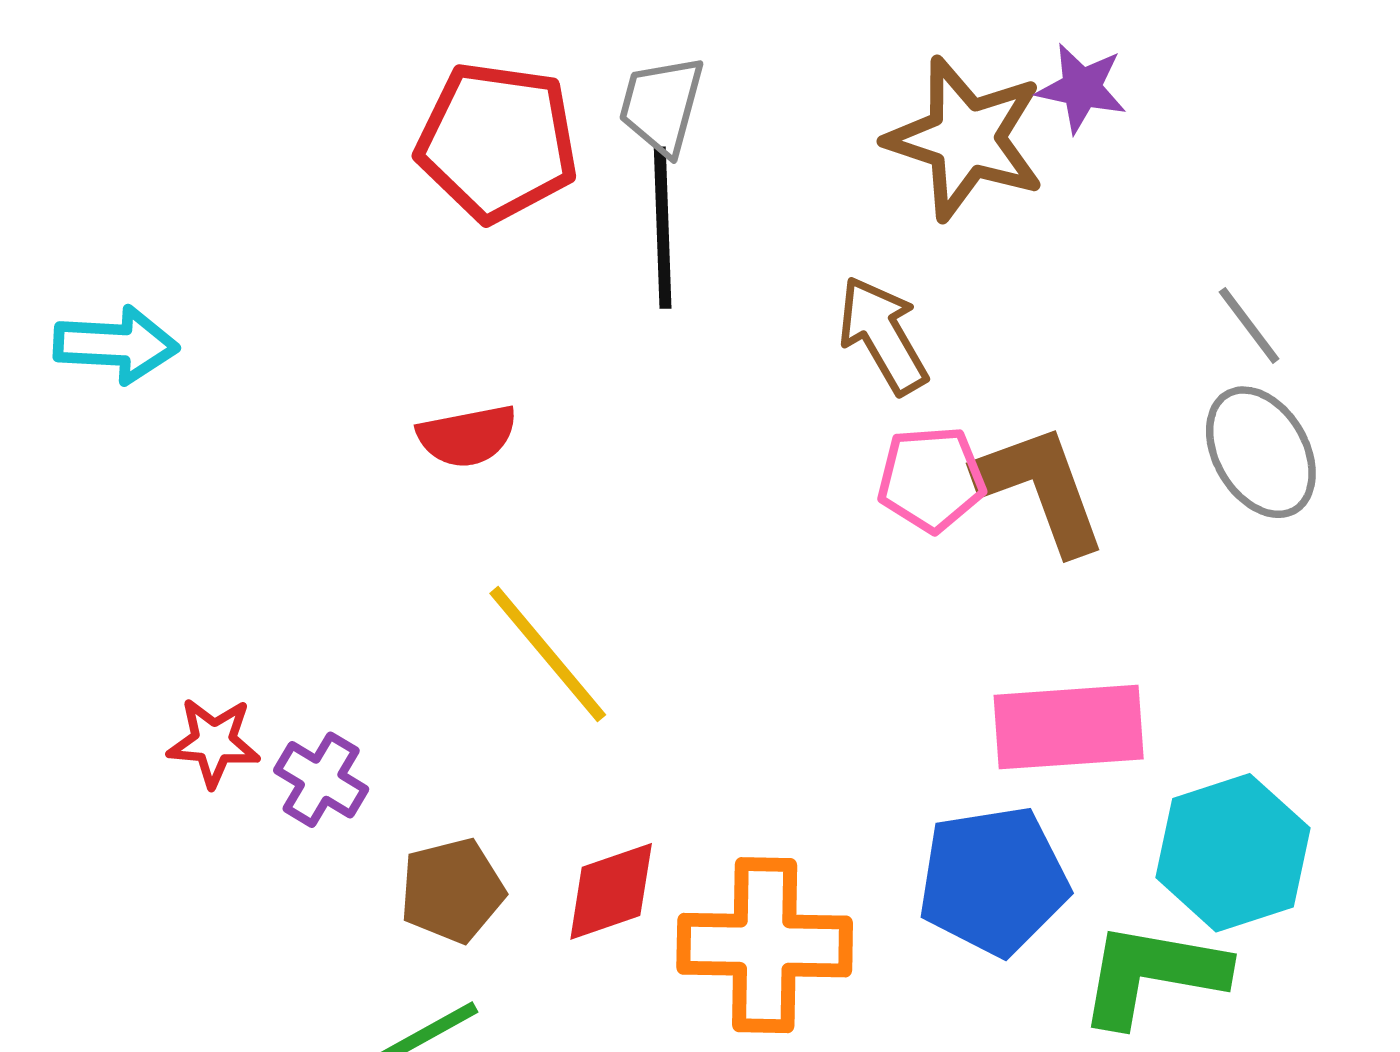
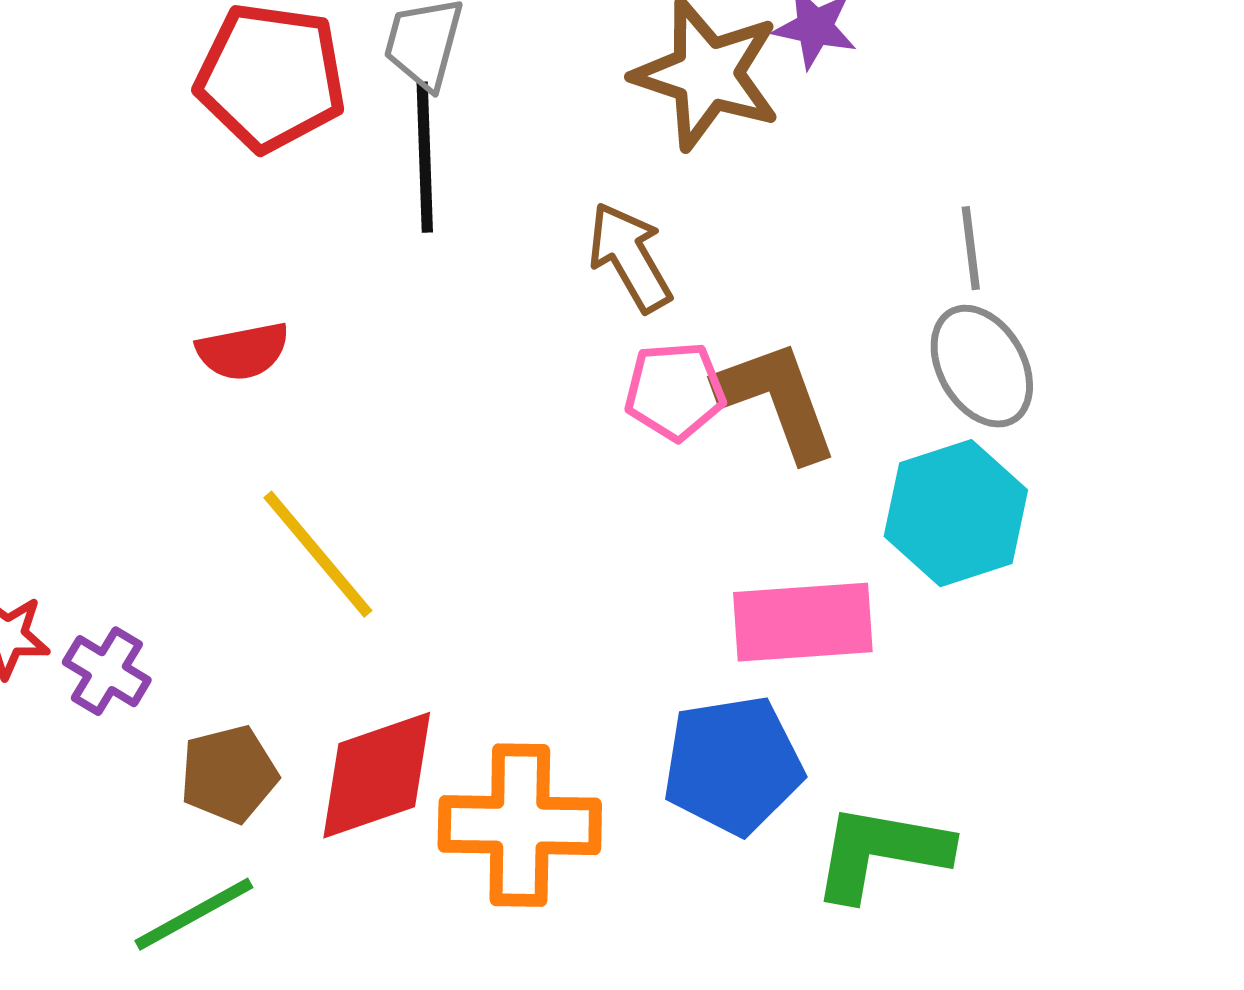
gray line: (1249, 325) -> (971, 248), turned 30
cyan hexagon: (1233, 853) -> (956, 513), moved
red diamond: (611, 891) -> (377, 775), size x1.4

